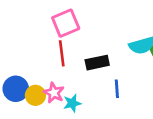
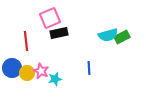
red line: (62, 53) -> (26, 41), moved
black rectangle: (97, 63) -> (59, 33), moved

